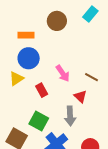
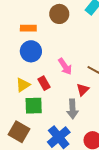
yellow triangle: (16, 79) -> (23, 85), moved
red triangle: (80, 96) -> (83, 90), turned 32
green square: (39, 121) -> (34, 106), moved, turned -30

